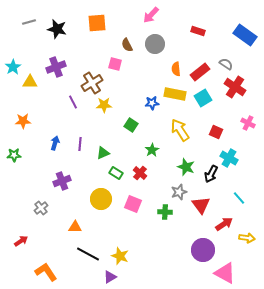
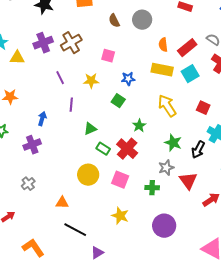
pink square: (115, 64) -> (108, 56), moved
brown cross: (92, 83) -> (71, 43), moved
blue star: (152, 103) -> (128, 79), moved
purple line: (80, 144) -> (71, 105), moved
red cross: (140, 173) -> (127, 149), size x1.5
purple cross: (62, 181) -> (32, 145), moved
purple circle: (203, 250) -> (164, 226), moved
yellow star: (120, 256) -> (120, 216), moved

